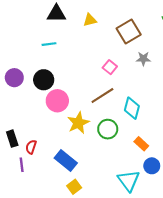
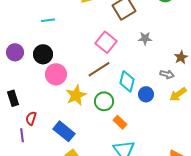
gray star: (143, 59) -> (145, 38), moved
pink square: (110, 67) -> (106, 42), size x1.5
black rectangle: (12, 139) -> (13, 98), moved
orange rectangle: (141, 144) -> (120, 122), moved
blue circle: (152, 166) -> (146, 94), moved

